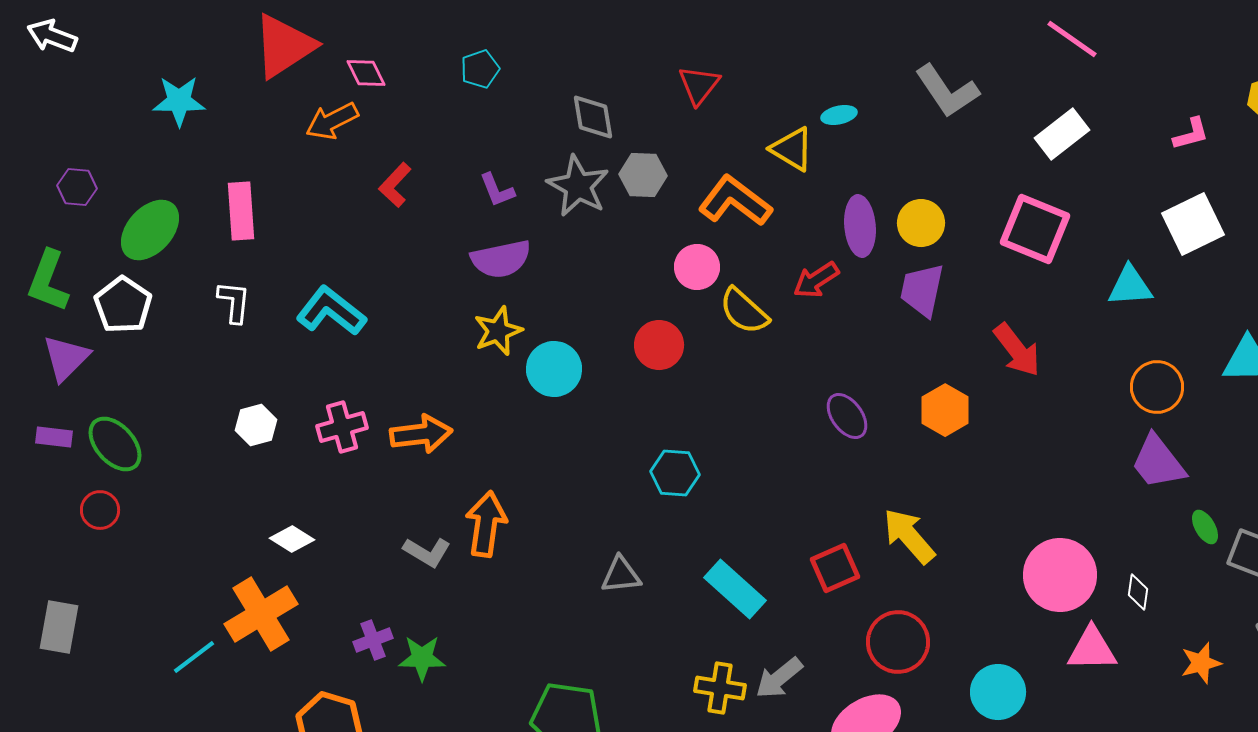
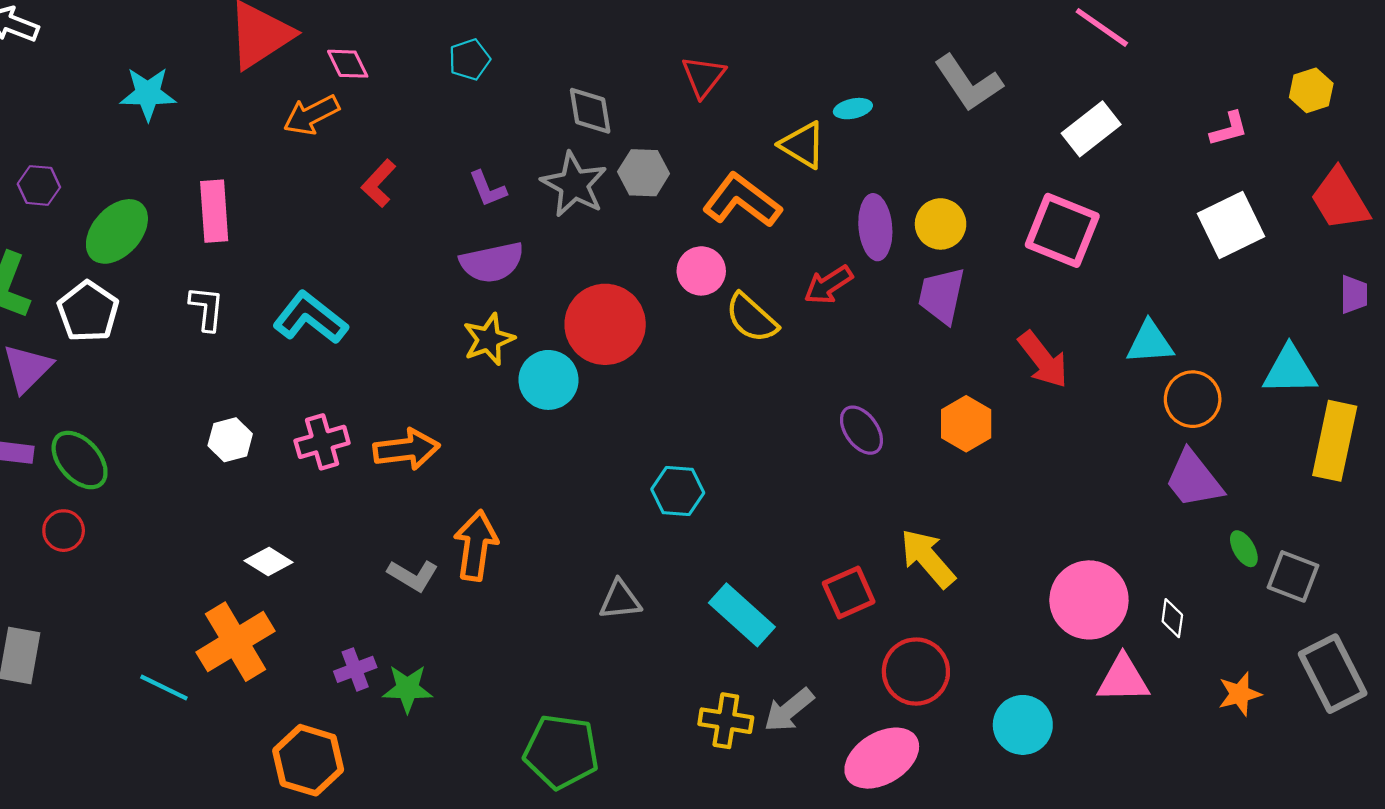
cyan triangle: (1130, 286) -> (1150, 343), moved
red circle: (659, 345) -> (605, 324), moved, size x1.5
cyan line: (194, 657) -> (164, 688), turned 63

